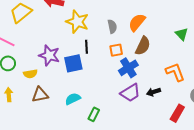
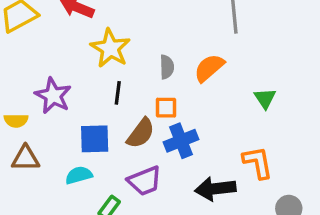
green triangle: (182, 34) -> (265, 98), moved
brown semicircle: (143, 46) -> (141, 133), moved
blue square: (73, 63) -> (95, 139), moved
black arrow: (154, 92) -> (215, 189), size x1.6
purple trapezoid: (130, 93) -> (145, 181), moved

